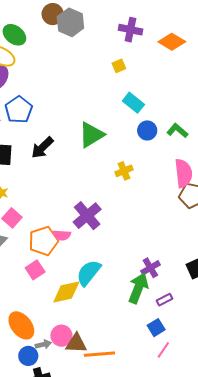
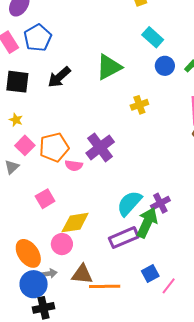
orange pentagon: (43, 241) -> (54, 147), moved
cyan semicircle: (89, 273) -> (129, 203), moved
purple rectangle: (165, 300) -> (124, 238), moved, size x1.8
blue square: (156, 328) -> (150, 274), moved
pink circle: (61, 336) -> (62, 244), moved
blue circle: (28, 356) -> (34, 284), size x1.4

